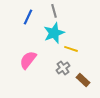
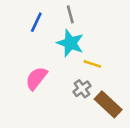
cyan star: (54, 33) -> (70, 43), turned -30
brown rectangle: (83, 80) -> (108, 104), size x1.5

